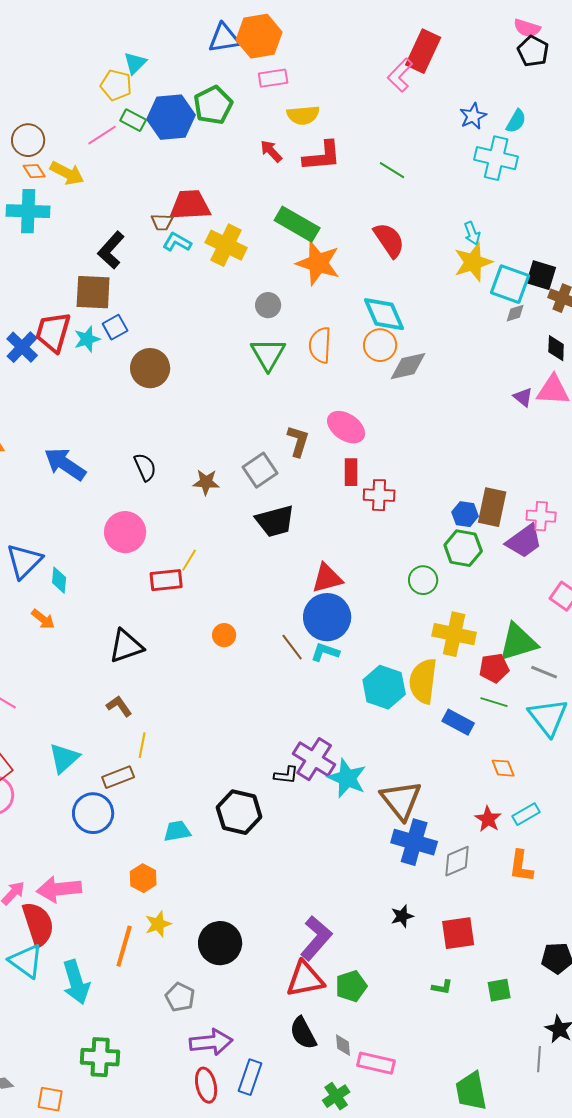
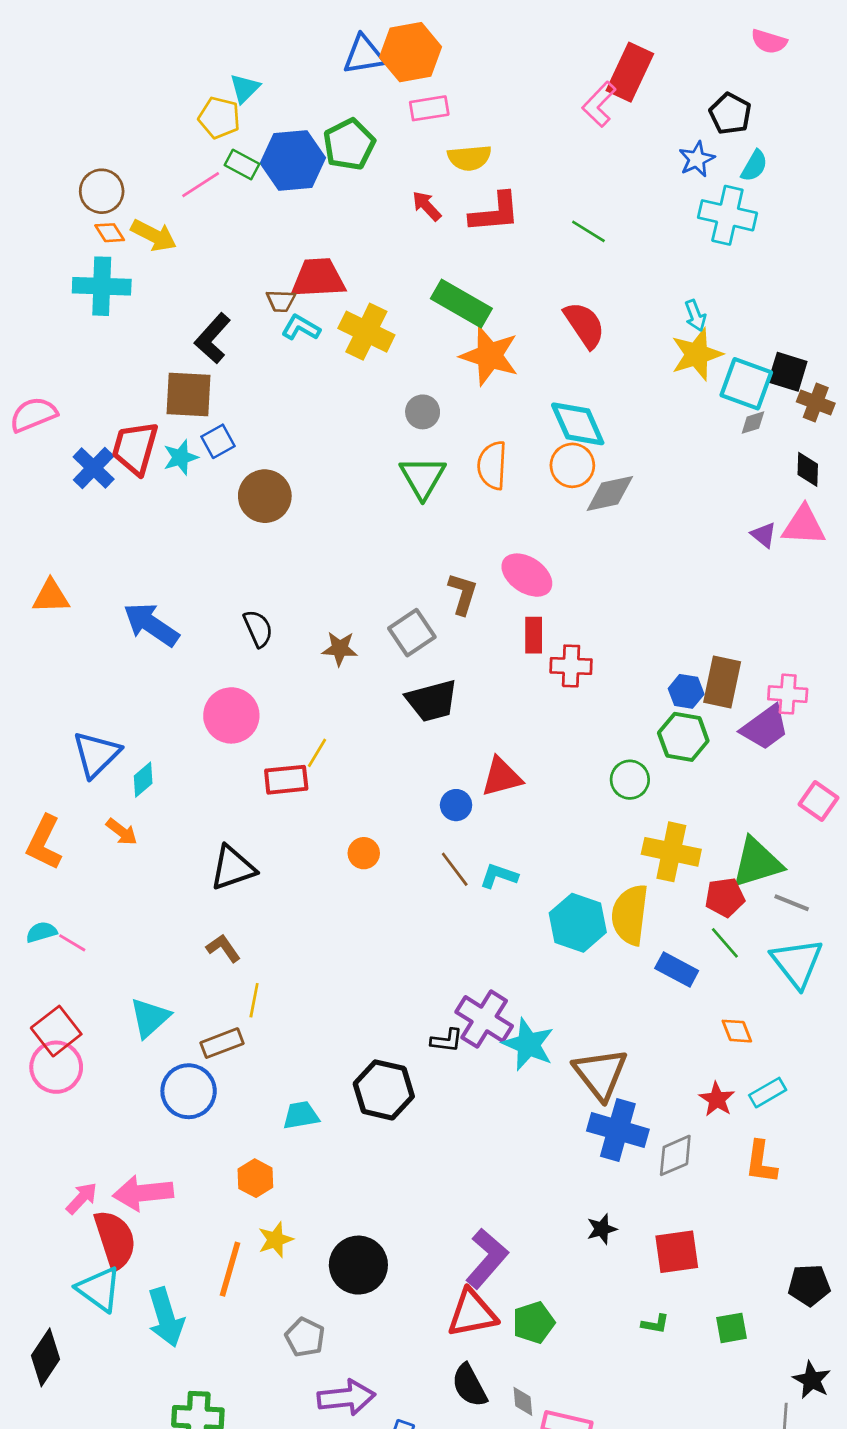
black pentagon: (533, 51) -> (730, 114), moved
cyan diamond: (59, 580) -> (143, 780), turned 44
blue circle: (327, 617) -> (456, 805), moved, size x0.5
green line: (494, 702) -> (725, 943), turned 32

